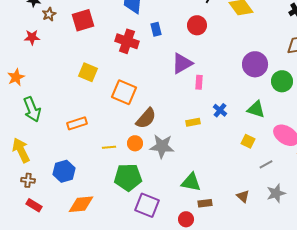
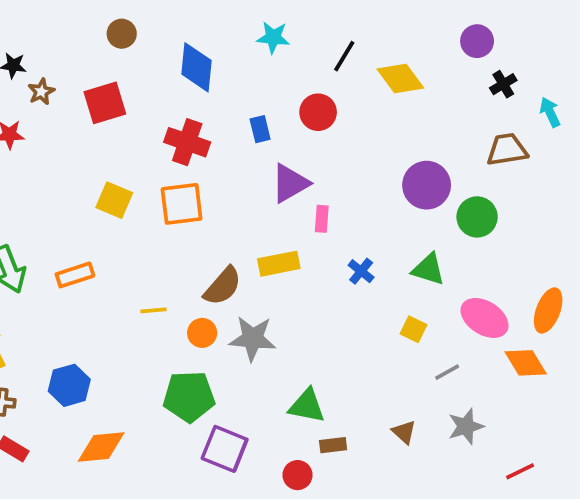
blue rectangle: (156, 29) -> (260, 129), moved
orange square: (124, 92) -> (182, 204), moved, turned -30
yellow rectangle: (193, 122) -> (279, 264), moved, size x1.5
orange rectangle: (77, 123) -> (75, 275), moved
yellow line: (109, 147) -> (153, 310), moved

